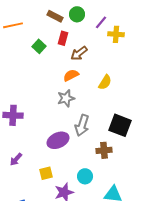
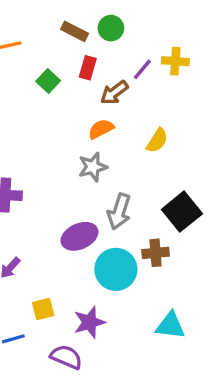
purple line: (101, 22) -> (142, 69), moved
black square: (120, 125) -> (182, 212), turned 30
yellow square: (46, 173) -> (43, 309), moved
cyan circle: (85, 176) -> (116, 269), moved, size x1.6

